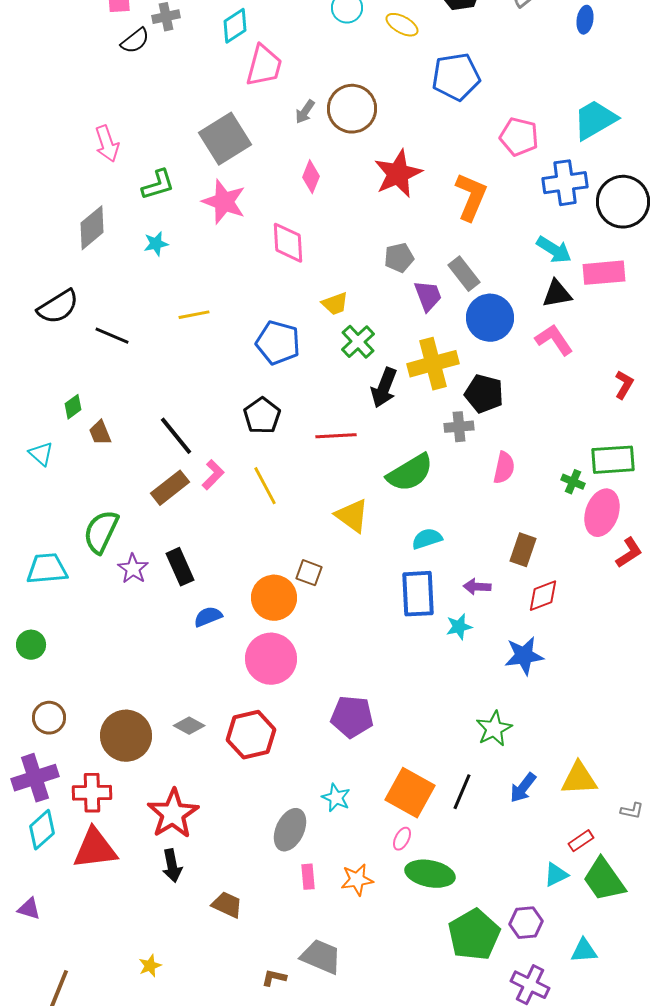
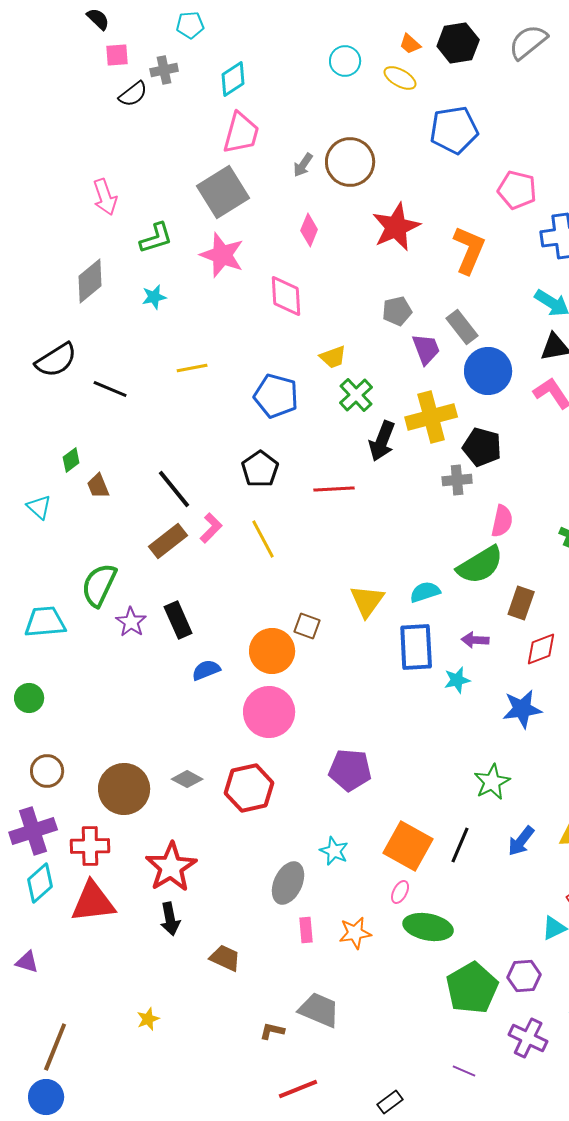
pink trapezoid: (264, 66) -> (241, 133), moved
green semicircle: (410, 473) -> (480, 565), moved
yellow triangle: (352, 516) -> (367, 601), moved, turned 30

